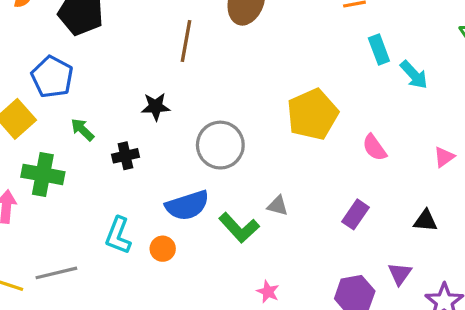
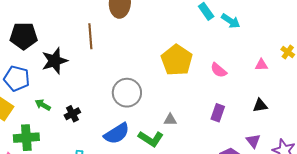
black star: (156, 107) -> (55, 61), moved, size x1.5
pink triangle: (444, 157) -> (261, 65), turned 48

